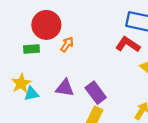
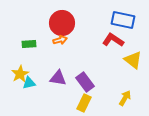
red circle: (46, 25) -> (62, 23), moved
orange arrow: (67, 44) -> (60, 40), turned 40

